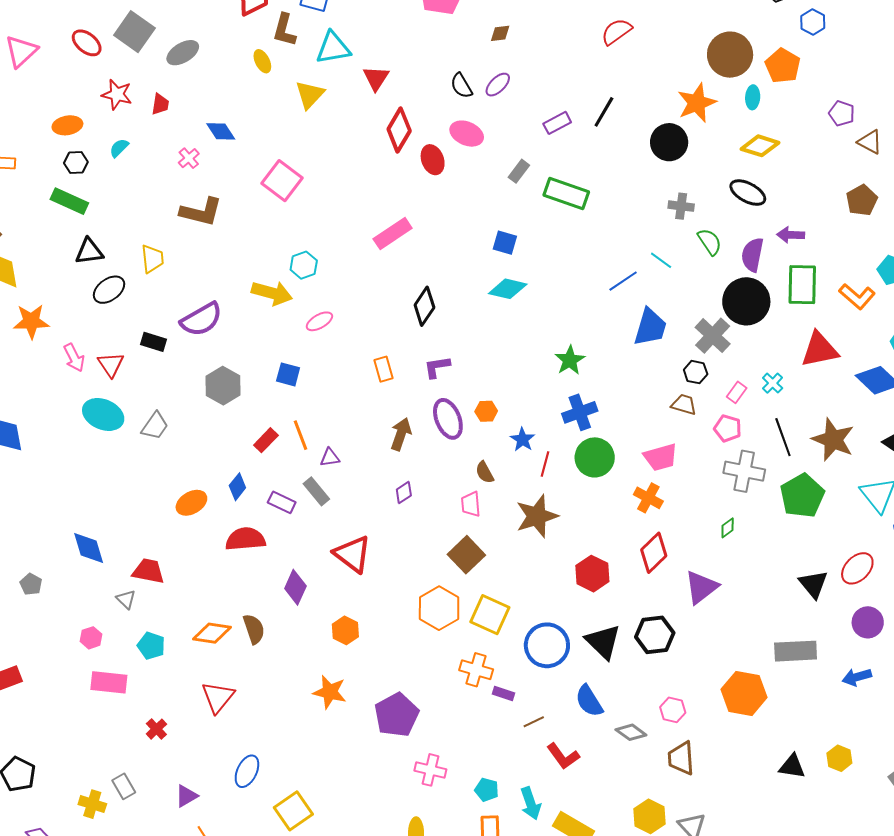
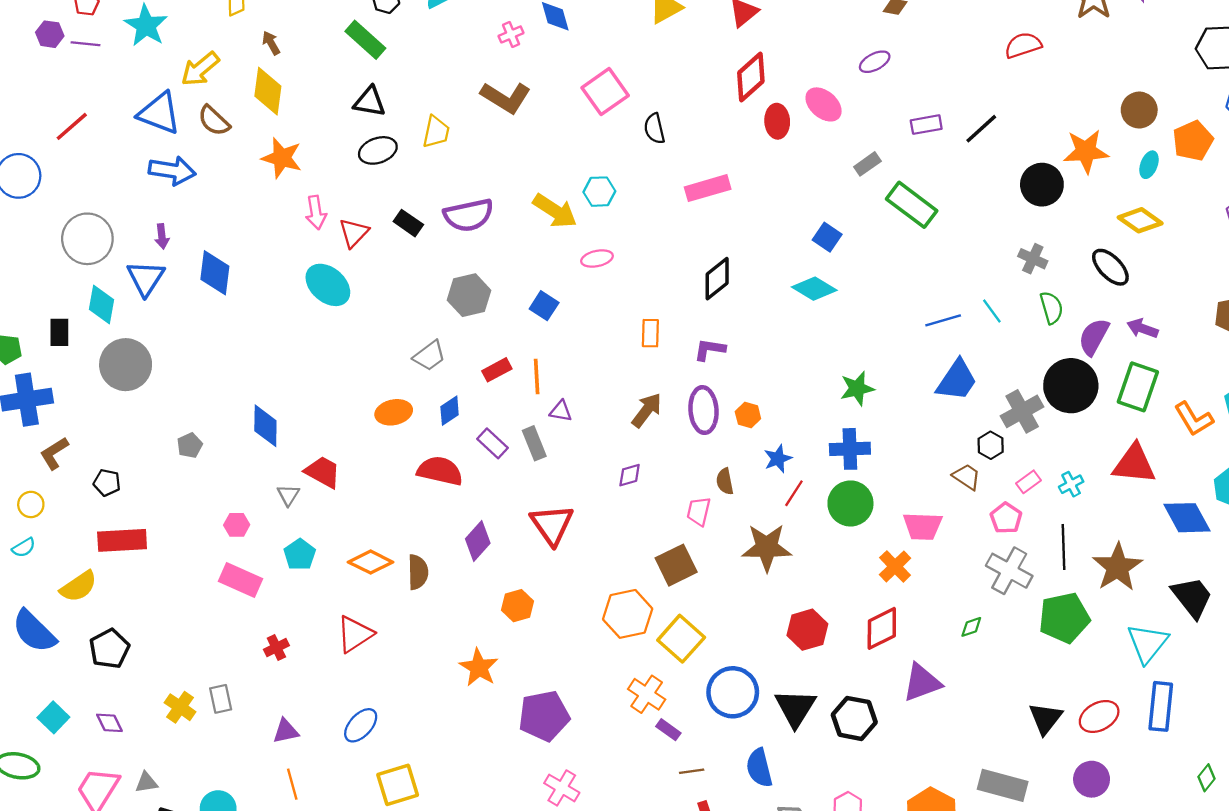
brown circle: (730, 55) -> (1139, 110), size x0.7
black semicircle: (461, 86) -> (654, 129), moved
gray trapezoid: (155, 426) -> (429, 356), moved

